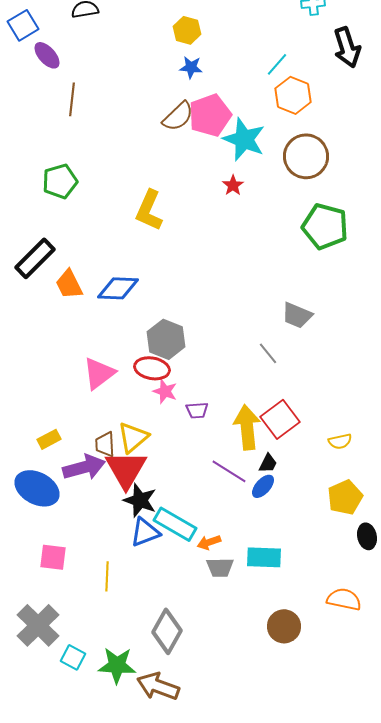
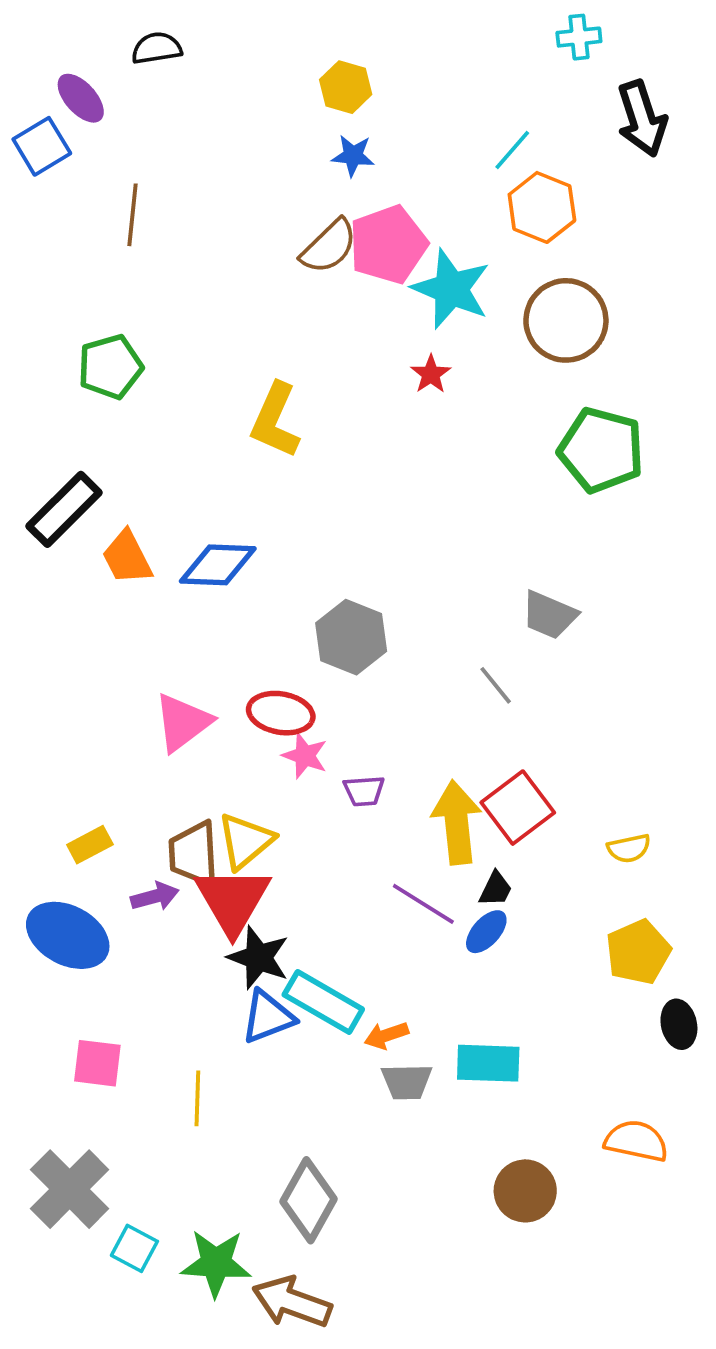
blue square: (23, 25) -> (42, 146), moved
purple ellipse: (47, 55) -> (81, 98), moved
gray hexagon: (166, 339) -> (351, 637), moved
brown trapezoid: (105, 444) -> (194, 854), size x1.4
purple arrow: (84, 467) -> (155, 896), size x0.6

